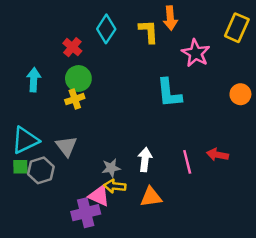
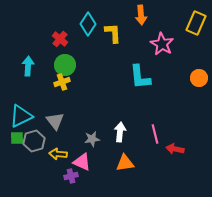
yellow L-shape: (149, 31) -> (113, 33), moved
red arrow: (217, 155) -> (175, 149), moved
yellow arrow: (115, 186) -> (58, 154), moved
purple cross: (86, 213) -> (71, 176), size x0.6

